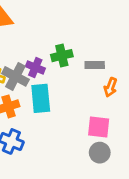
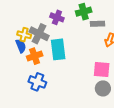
green cross: (62, 56) -> (84, 12), moved
purple cross: (35, 67) -> (57, 17), moved

